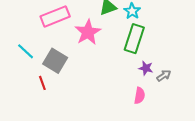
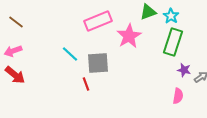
gray square: (55, 61) -> (98, 63), turned -35

